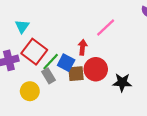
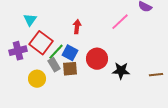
pink line: (106, 27) -> (120, 22), moved
red arrow: (83, 47) -> (77, 27), moved
brown square: (76, 74) -> (70, 69), moved

